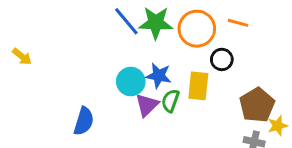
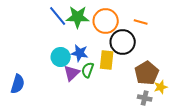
orange line: (238, 23) -> (141, 22), moved
black circle: (222, 59) -> (123, 42), size x1.6
blue semicircle: (84, 121) -> (18, 84), moved

